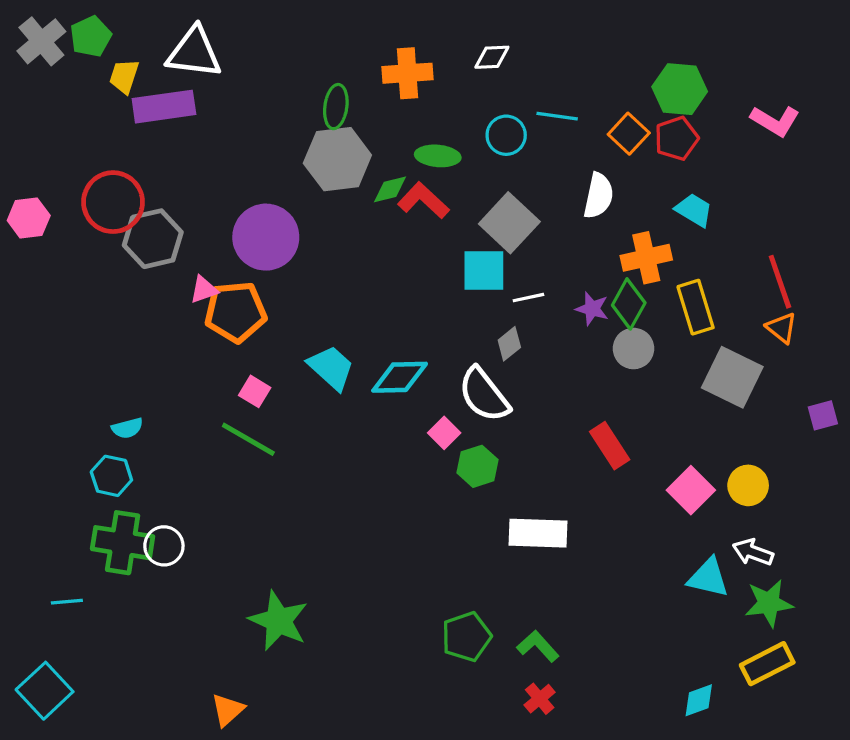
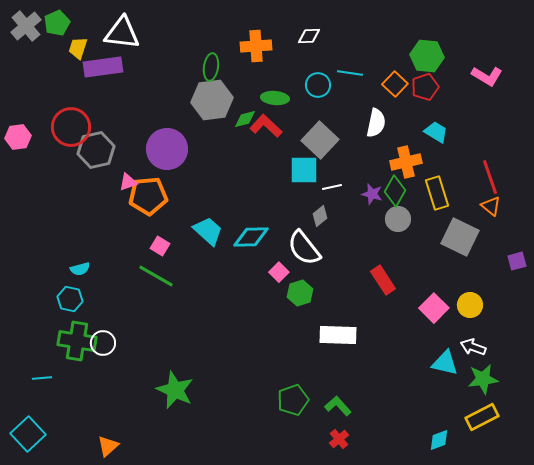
orange triangle: (228, 710) -> (108, 446), moved

